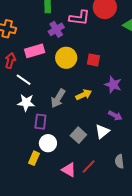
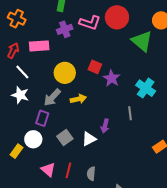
yellow circle: (66, 58) -> (65, 73), moved
purple star: (113, 85) -> (112, 78), moved
purple arrow: (115, 116) -> (105, 126), turned 64
purple rectangle: (40, 122) -> (42, 118), moved
gray semicircle: (119, 161) -> (91, 174), moved
red line: (89, 166) -> (68, 170), turned -42

